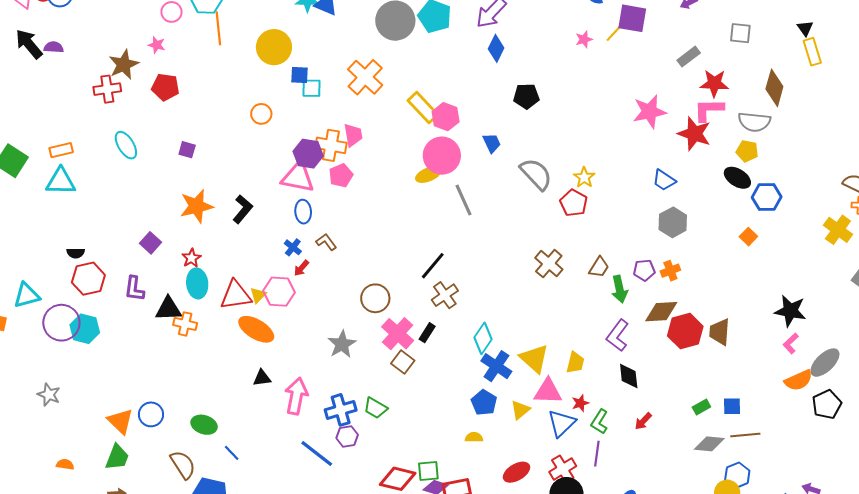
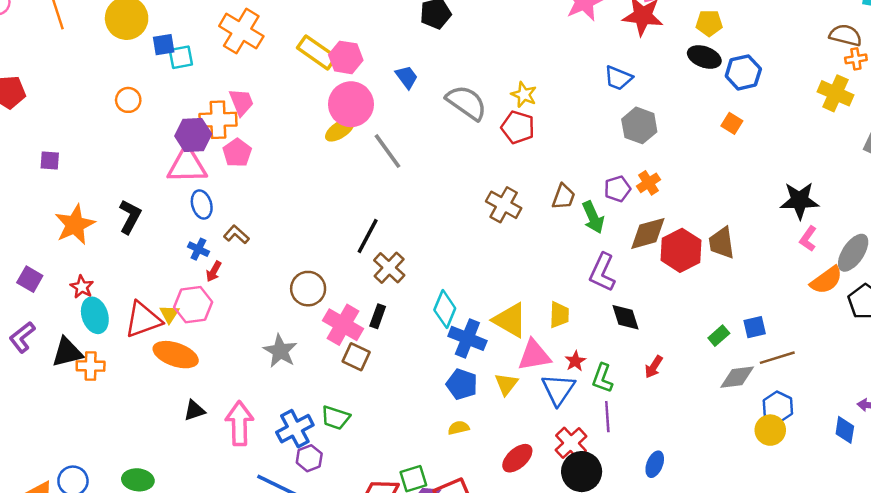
purple L-shape: (134, 289) -> (22, 337), turned 56

